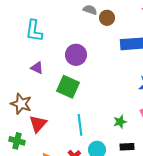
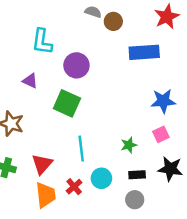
cyan L-shape: (34, 31) -> (42, 42), moved
red triangle: (38, 124) -> (42, 164), moved

